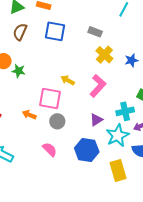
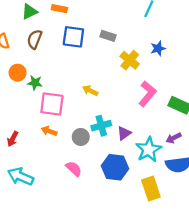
gray rectangle: (95, 32) -> (108, 36), moved
blue star: (131, 60) -> (158, 48), moved
pink L-shape: (98, 86) -> (147, 94), moved
pink square: (50, 98) -> (52, 104), moved
cyan cross: (125, 111) -> (101, 126), moved

